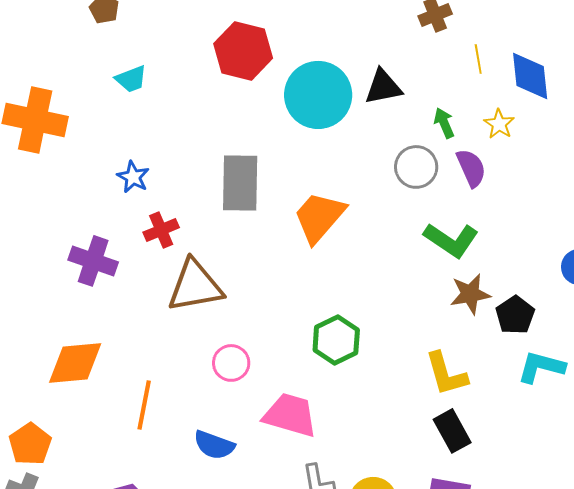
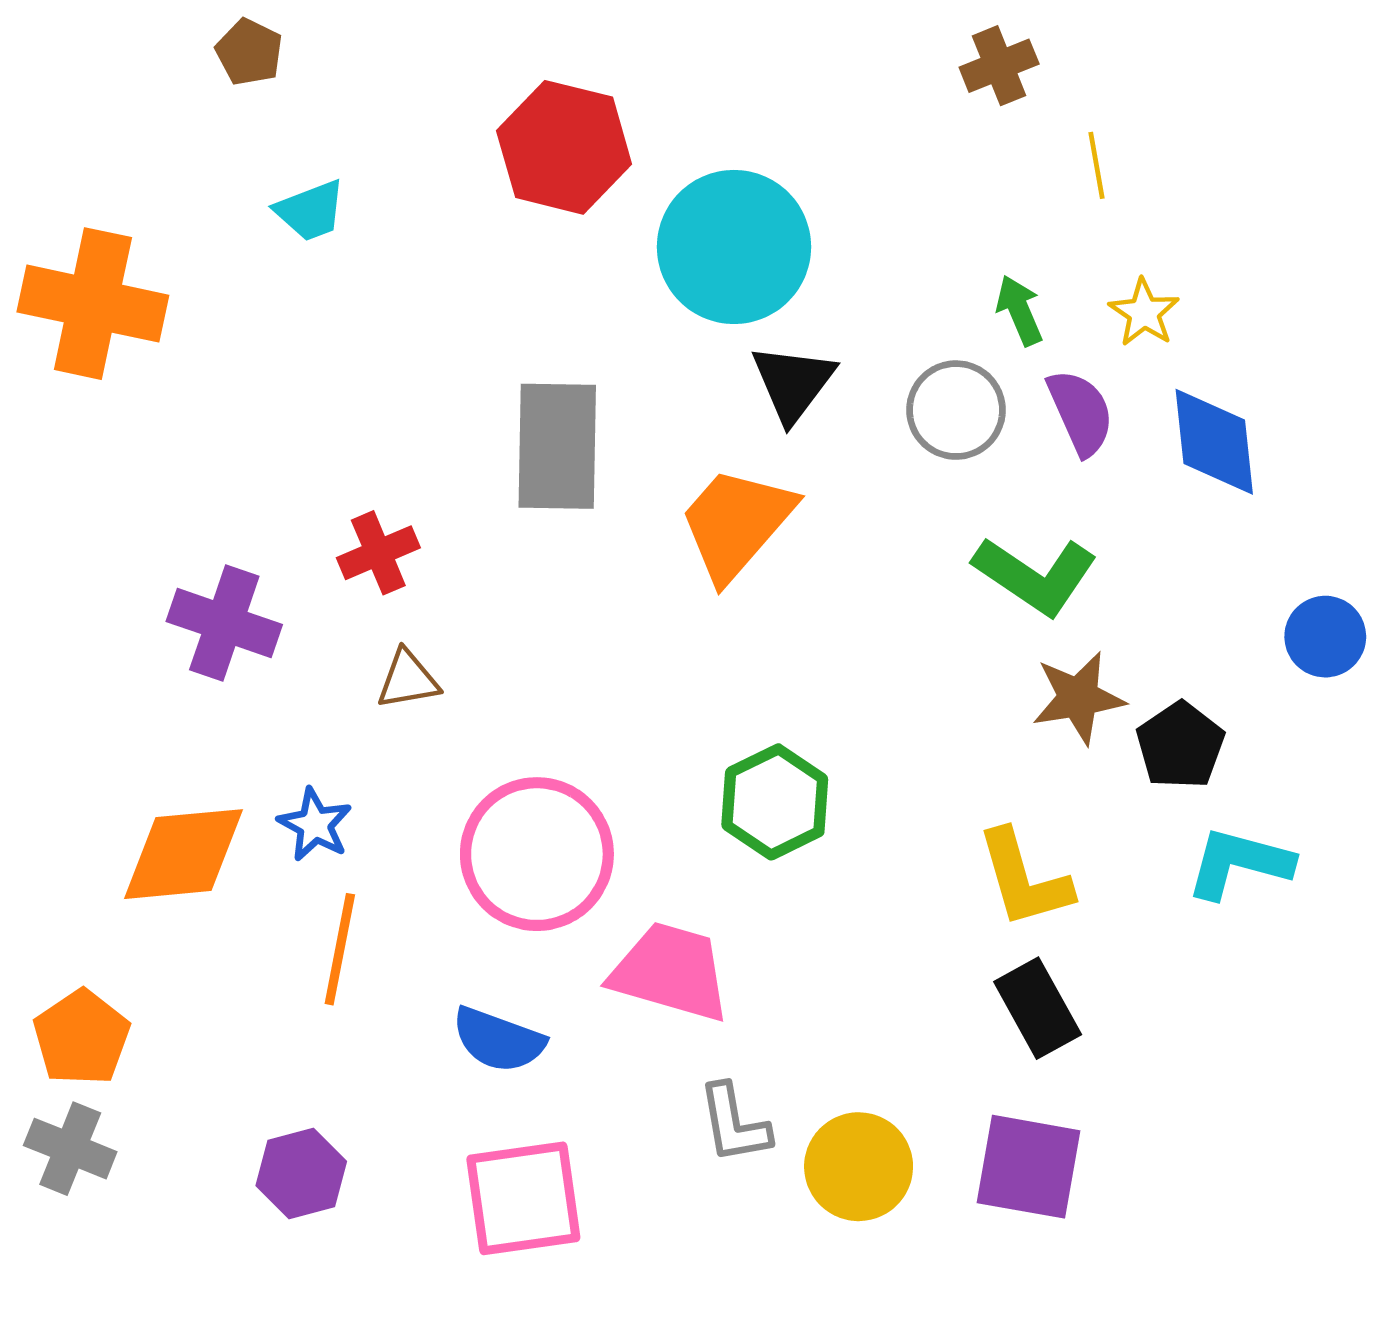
blue diamond: (530, 76) -> (1214, 442), moved
black triangle: (383, 87) -> (793, 383), moved, turned -42
blue star: (133, 177) -> (315, 825), moved
brown triangle: (195, 286) -> (408, 680), moved, size x0.5
pink circle: (231, 363) -> (537, 854), size x1.8

